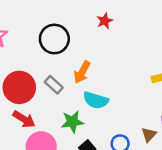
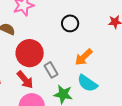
black circle: (54, 39) -> (70, 23), size x0.7
gray rectangle: (54, 85) -> (51, 70), moved

